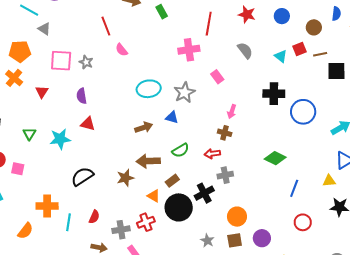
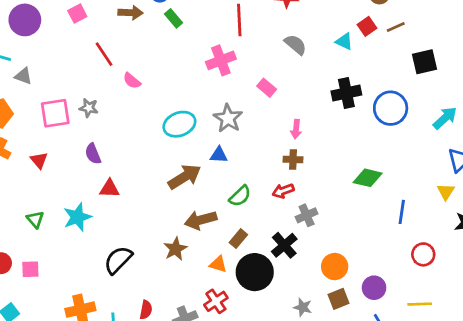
black square: (336, 71) -> (425, 62), moved
brown arrow: (144, 127) -> (184, 177), size x1.4
yellow triangle: (329, 181) -> (446, 192), turned -40

